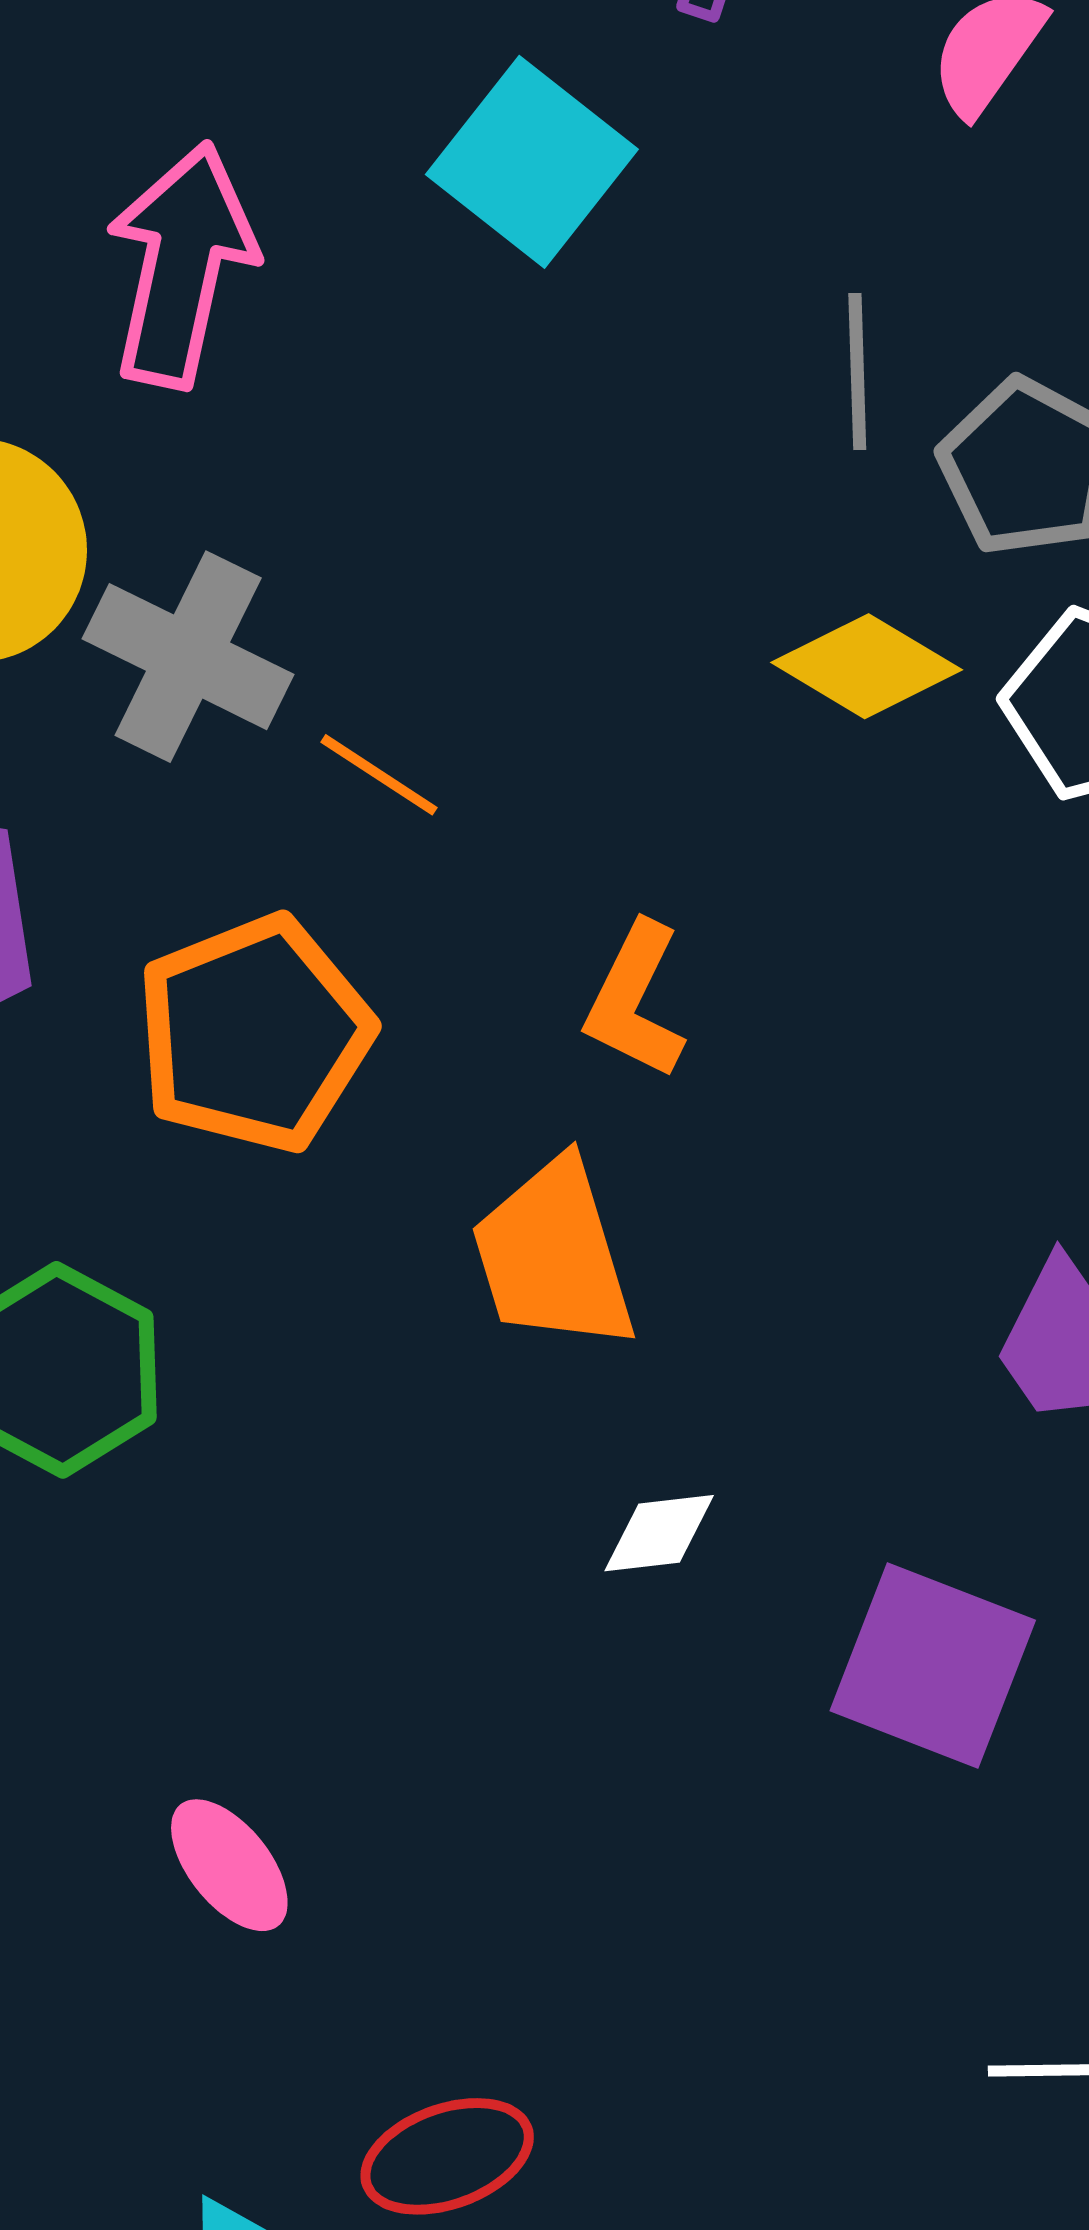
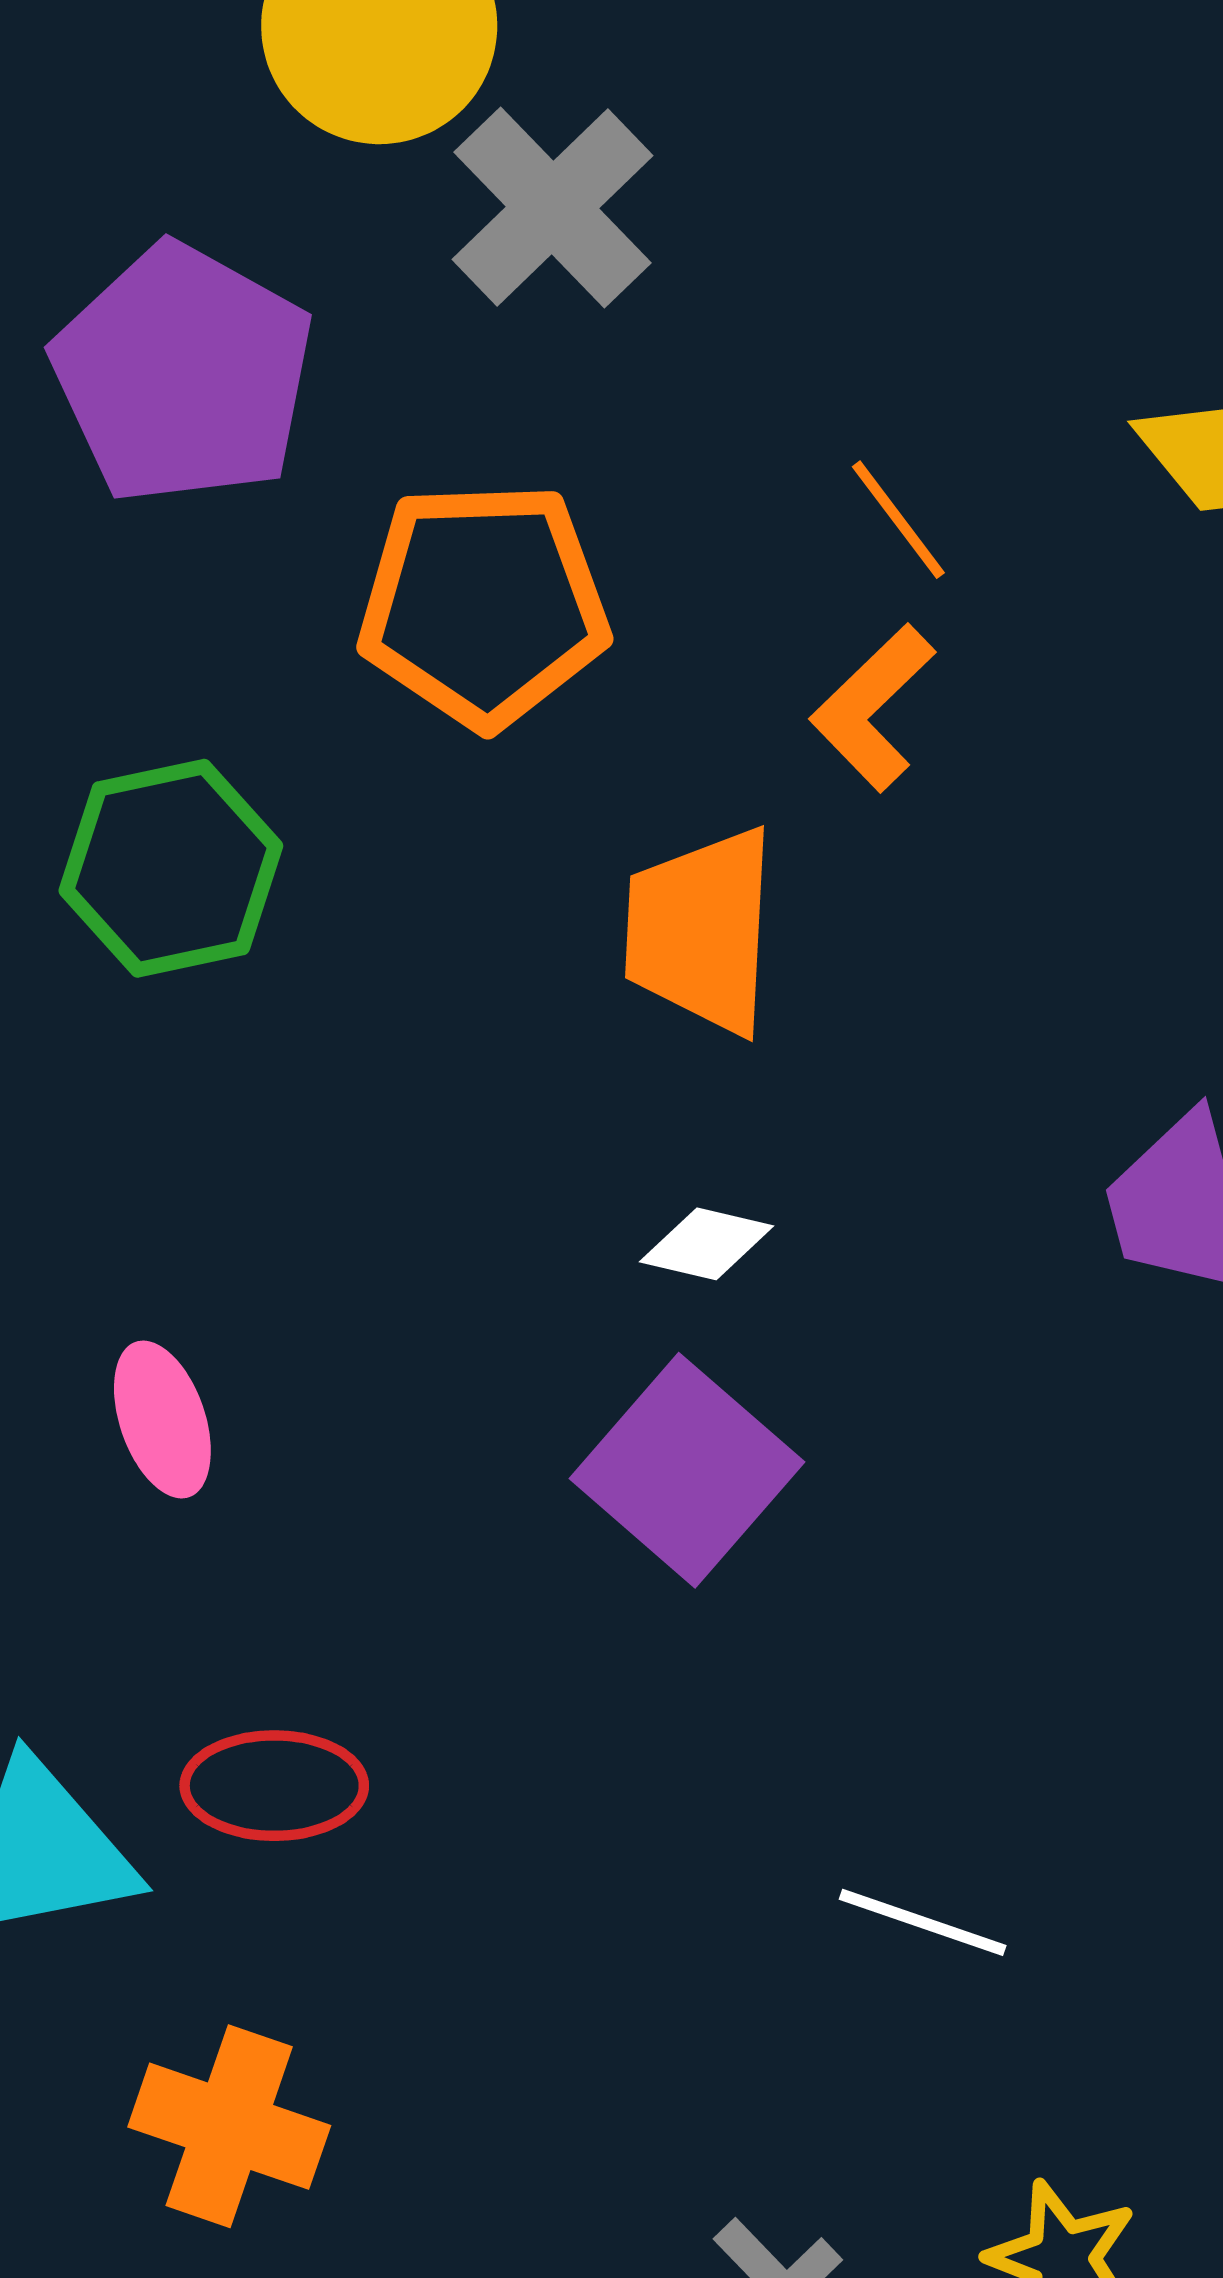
orange line: (379, 775) -> (898, 520), moved
purple square: (933, 1666) -> (687, 1470), moved

